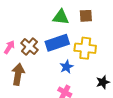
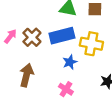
brown arrow: (18, 74) -> (26, 75), moved

